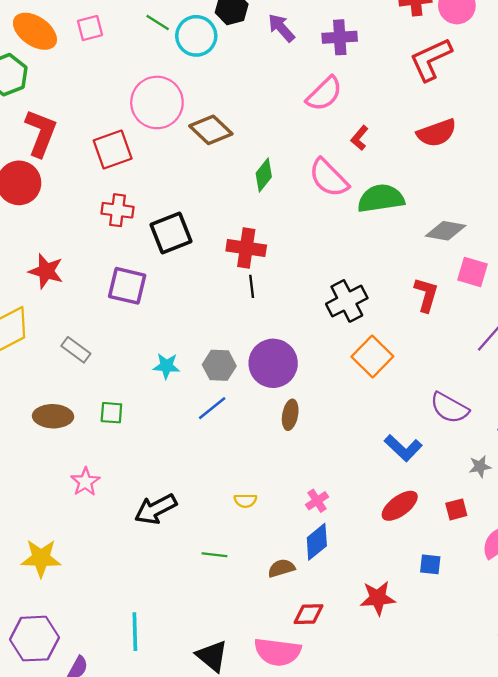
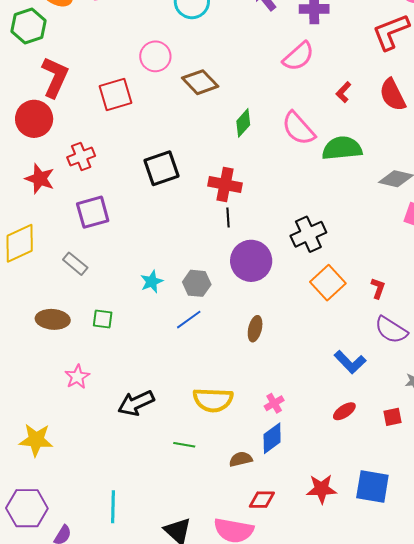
pink circle: (157, 102) -> (155, 56), size x0.7
red semicircle: (437, 133) -> (393, 95), turned 80
red L-shape: (360, 138) -> (343, 92), moved
red cross: (117, 210) -> (81, 157), moved, turned -32
red star: (46, 271) -> (40, 179), moved
purple square: (127, 286) -> (93, 212), moved, turned -32
red L-shape: (426, 295) -> (378, 288), moved, size x0.7
purple circle: (273, 363) -> (251, 261), moved
cyan star: (166, 366) -> (152, 282), turned -30
yellow semicircle: (245, 501) -> (213, 400), size x2.0
red ellipse: (400, 506) -> (344, 411), size x0.7
blue square: (430, 564) -> (372, 487), moved, size x1.8

